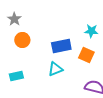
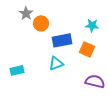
gray star: (14, 19) -> (26, 13), moved
orange circle: (22, 40) -> (41, 23), moved

